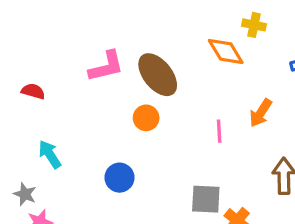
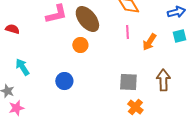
pink line: (219, 131) -> (127, 32), moved
gray square: (206, 199) -> (128, 82), moved

